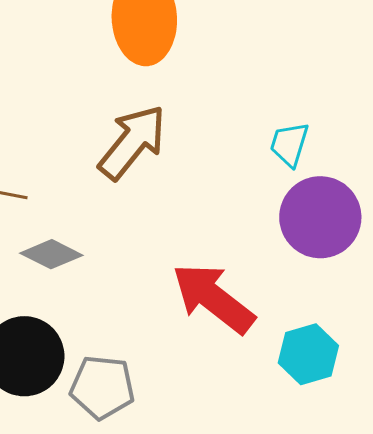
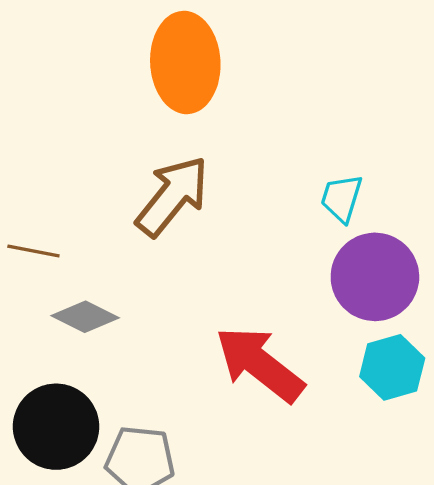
cyan hexagon: (308, 354) -> (392, 367), moved

